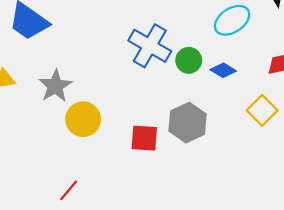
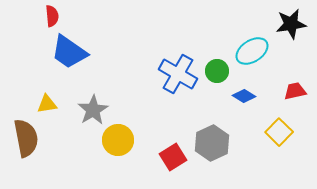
green circle: (189, 60) -> (217, 71), moved
red square: (144, 138) -> (173, 157), turned -36

